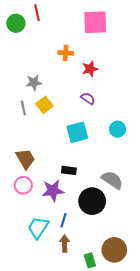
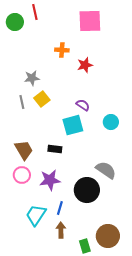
purple semicircle: (88, 98) -> (83, 105), moved
black rectangle: (69, 170) -> (55, 149), moved

